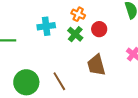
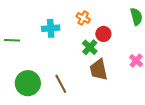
green cross: (75, 34) -> (90, 47), moved

